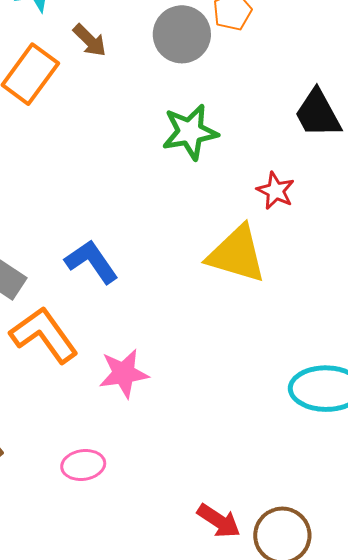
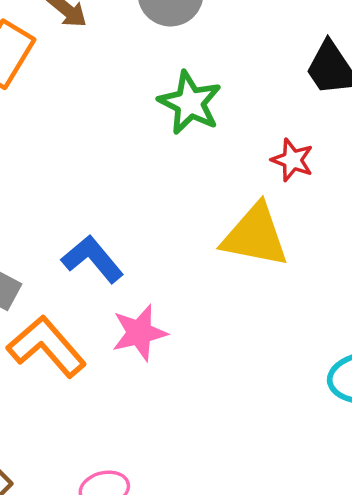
green star: (190, 132) -> (190, 103), turned -30
pink star: (124, 373) -> (139, 333), moved

